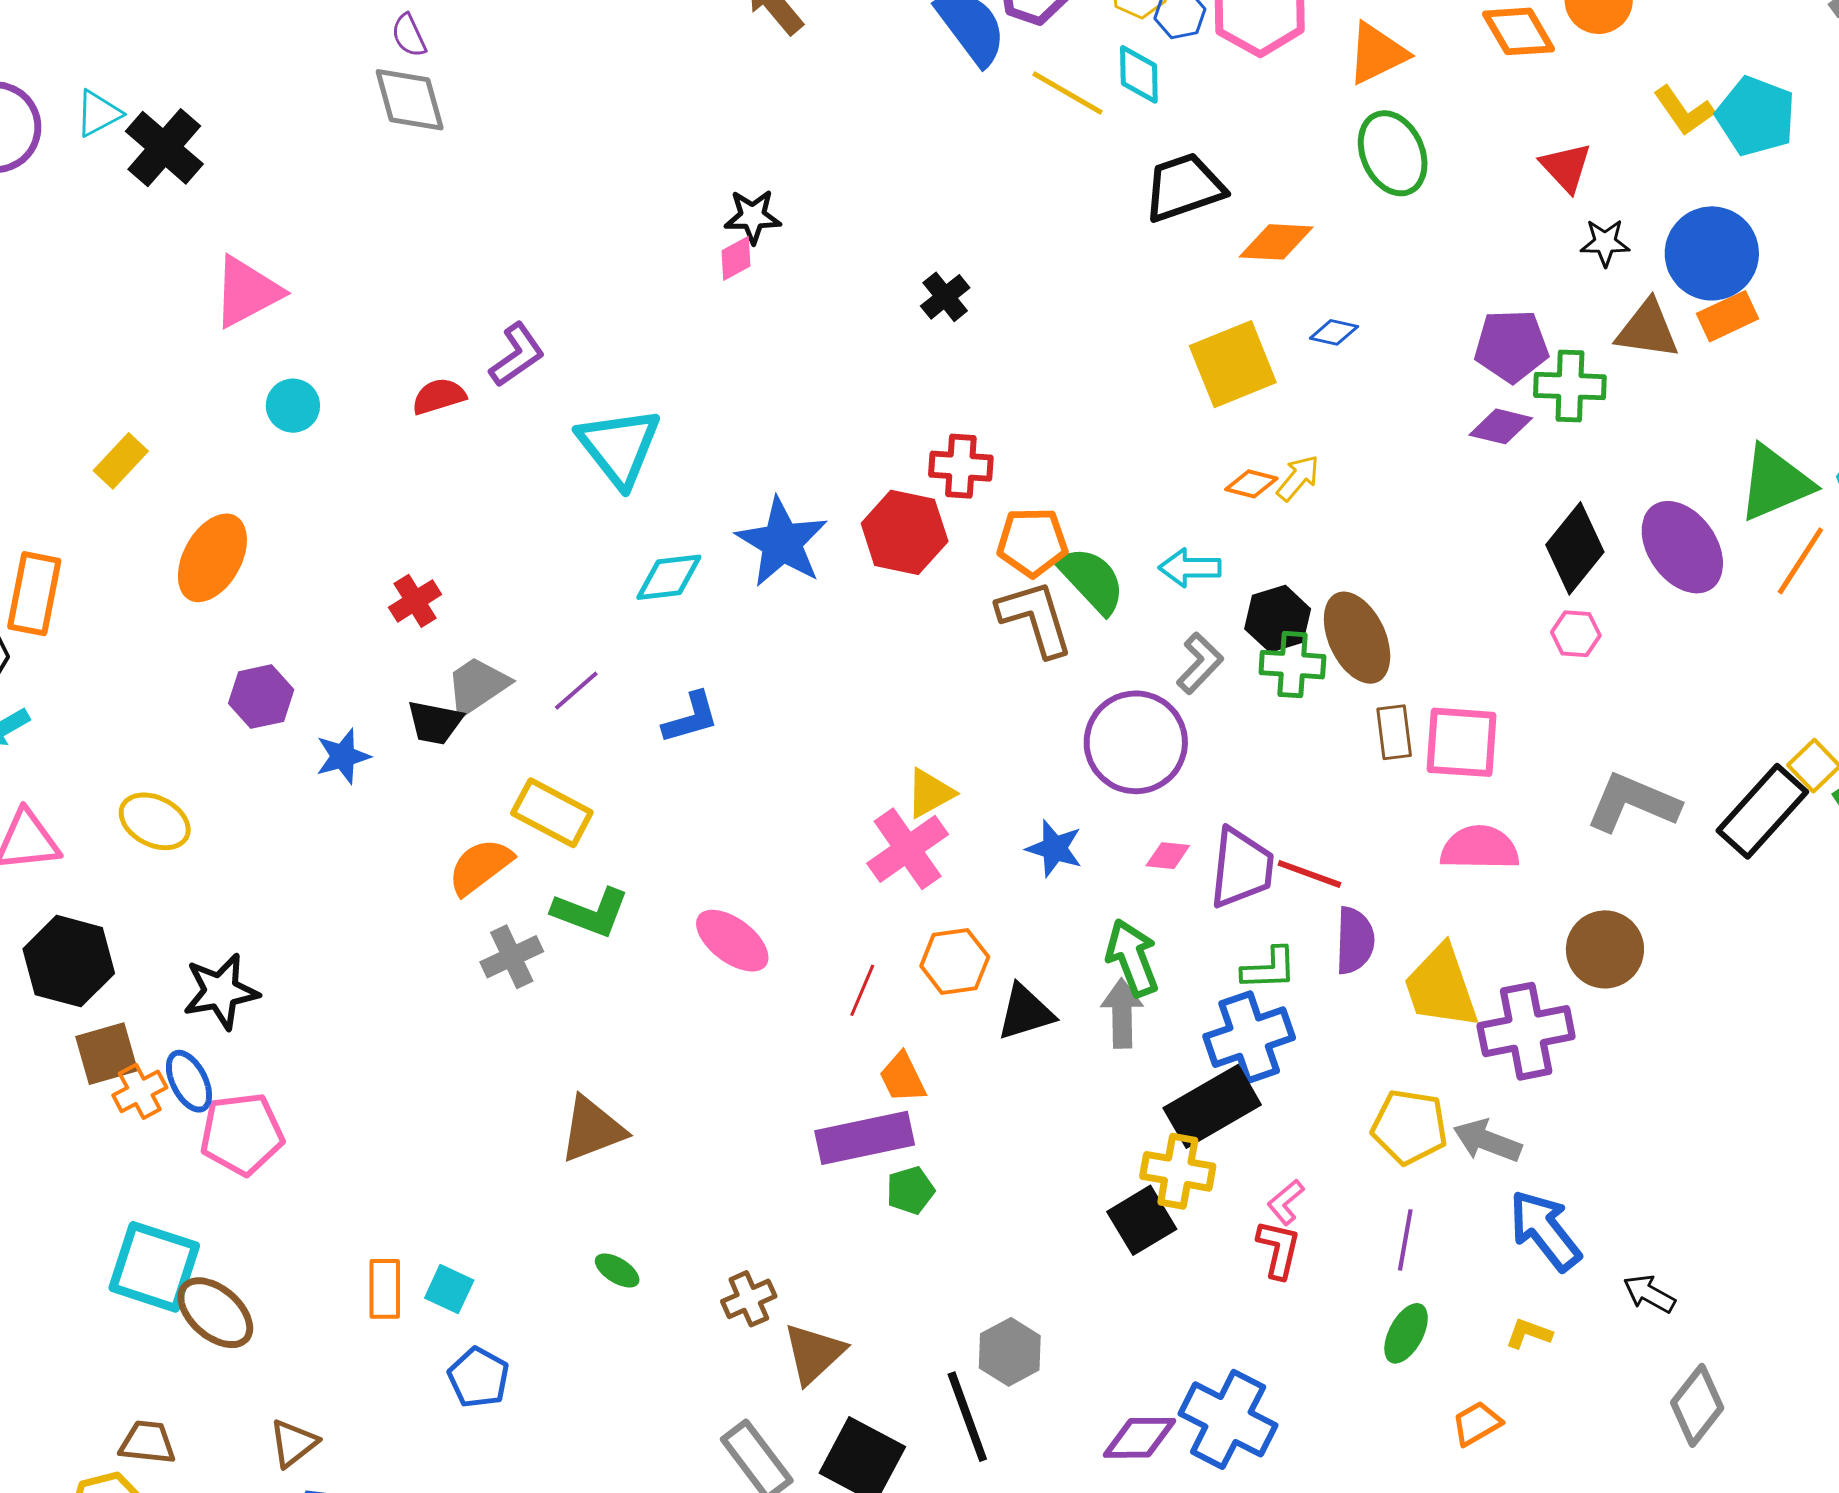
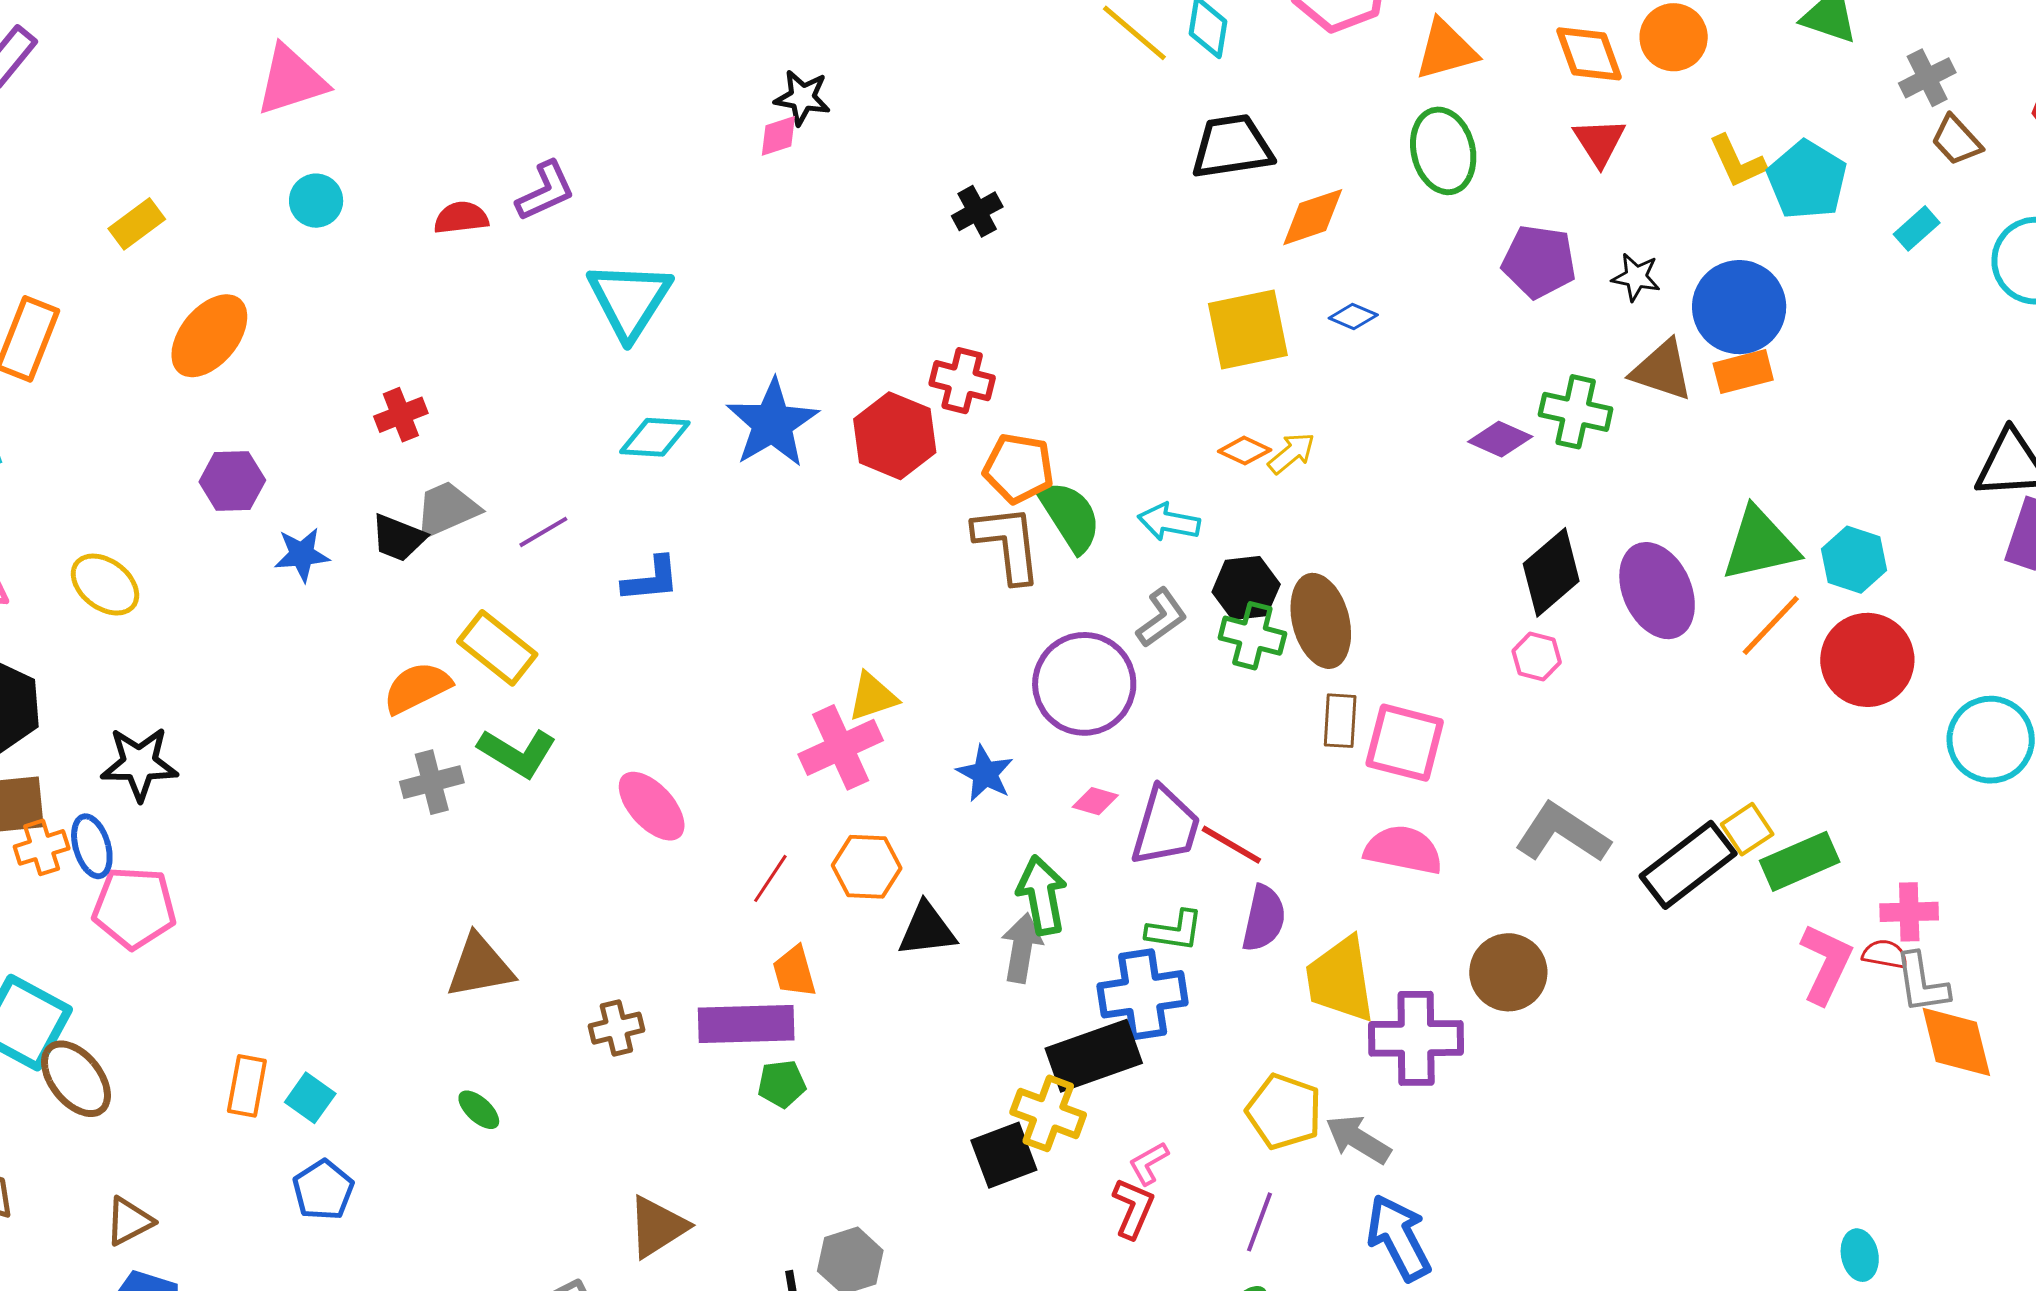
red triangle: (1566, 167) -> (1599, 142), moved
orange diamond: (1276, 242) -> (1313, 217), turned -32
purple pentagon: (1511, 346) -> (1539, 262), moved
brown cross: (749, 1299) -> (616, 1028), moved

